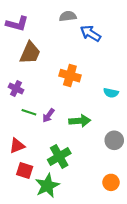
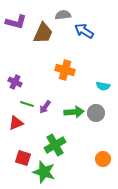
brown trapezoid: (30, 53) -> (43, 33), moved
gray circle: (114, 140) -> (96, 113), moved
red triangle: (17, 146) -> (16, 123), moved
orange circle: (111, 182) -> (103, 159), moved
green star: (47, 186) -> (44, 172), turned -30

